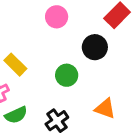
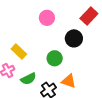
orange triangle: (105, 108) -> (69, 81), moved
green semicircle: (16, 115) -> (28, 79), moved

